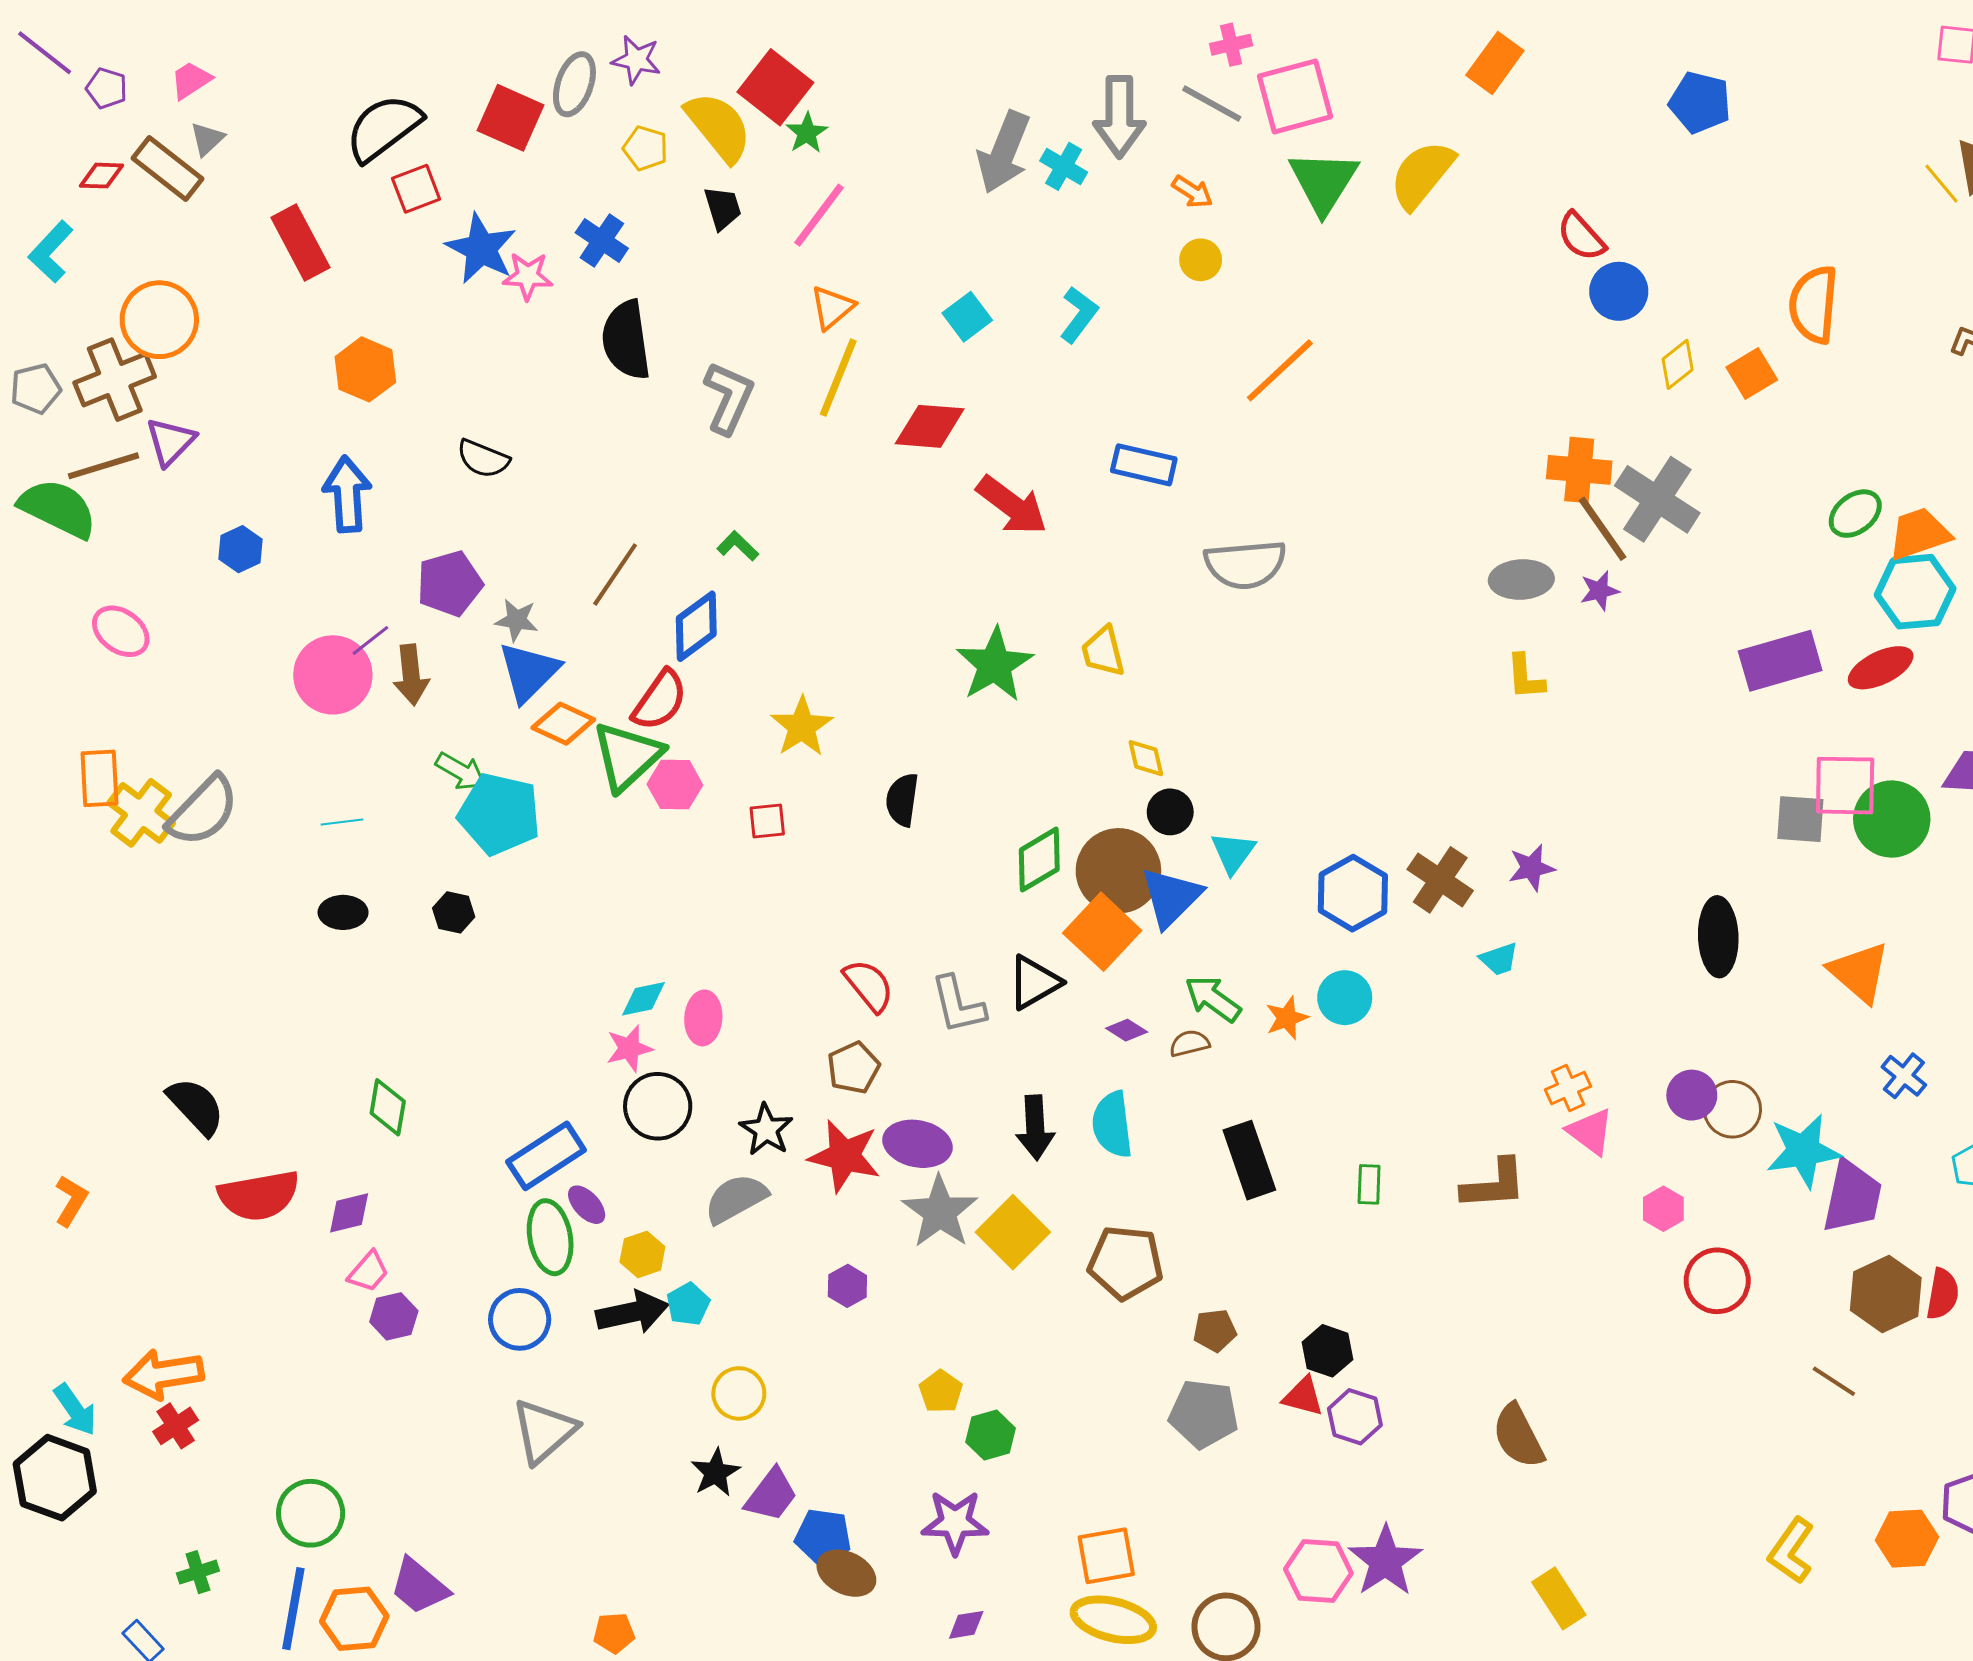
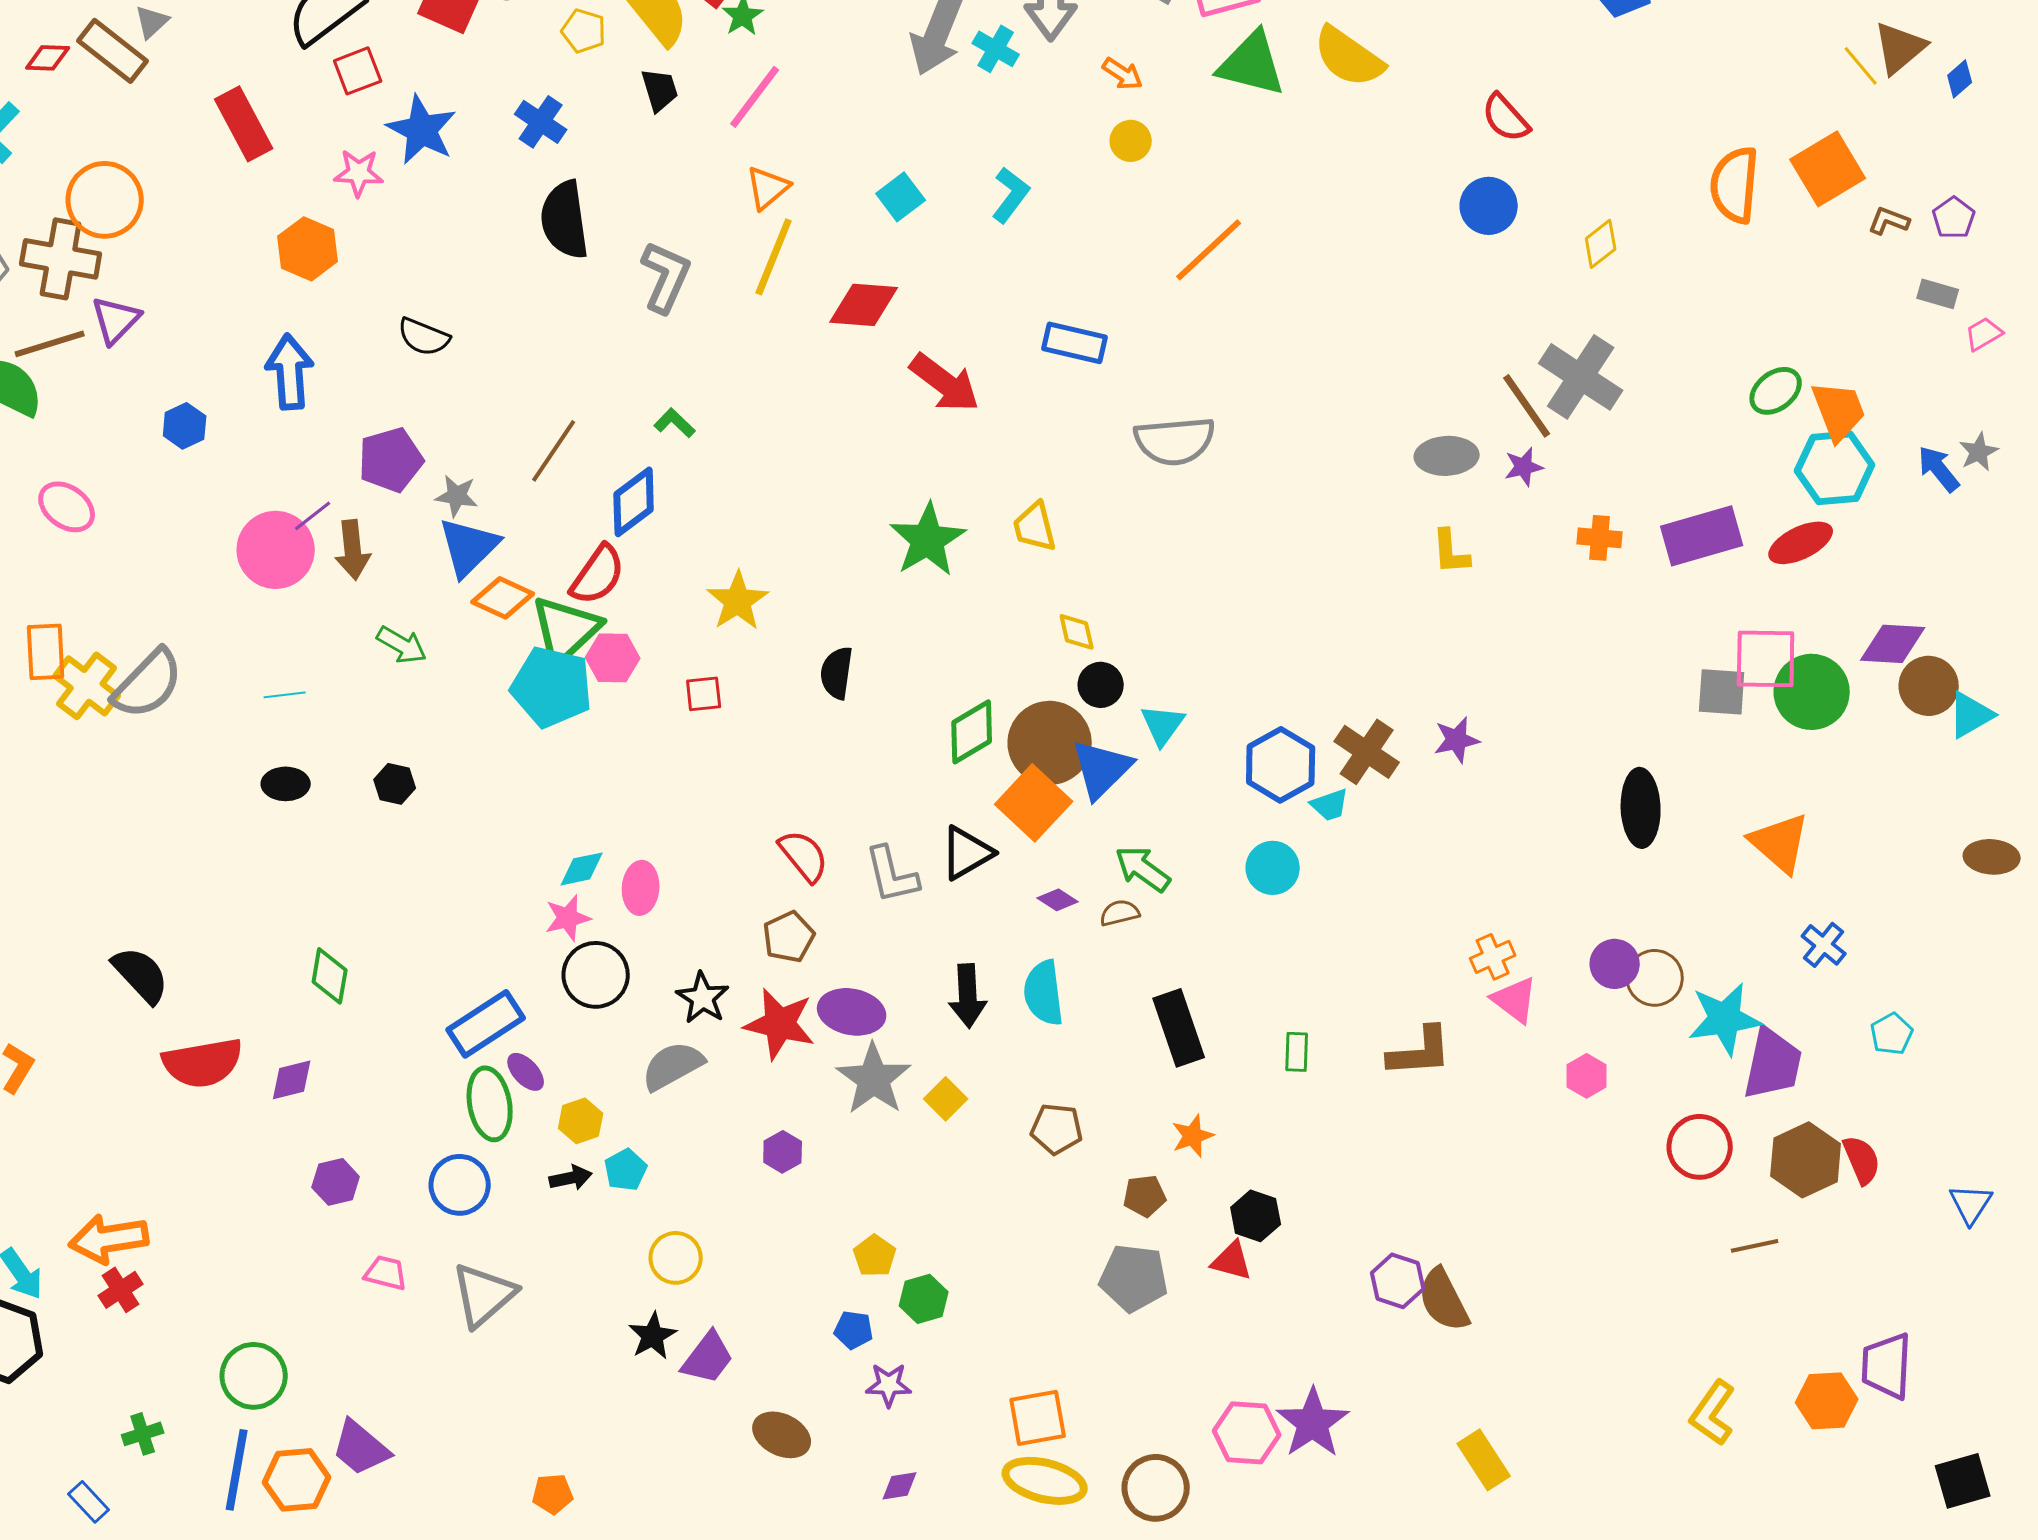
yellow semicircle: (1422, 175) -> (1349, 57), turned -94
green triangle: (1323, 182) -> (1252, 64), turned -48
pink star: (528, 276) -> (359, 173), moved
blue circle: (1619, 291) -> (1489, 206), moved
orange square: (1752, 373) -> (1828, 169), moved, size x1.5
brown cross: (115, 380) -> (61, 259), turned 32
orange cross: (1579, 470) -> (1600, 538), moved, size x0.7
orange trapezoid: (1919, 534) -> (1839, 411), turned 88
cyan pentagon: (499, 814) -> (552, 687), moved
cyan trapezoid: (1499, 959) -> (1330, 805), moved
orange star: (1287, 1018) -> (1193, 1136), moved
yellow square: (1013, 1232) -> (946, 1099), size x0.6
brown pentagon: (1126, 1263) -> (1057, 1129), size x0.7
pink trapezoid: (368, 1272) -> (386, 1273), moved, turned -117
red circle: (1717, 1281) -> (1700, 1147), moved
red semicircle: (1943, 1294) -> (1862, 1160), turned -33
black arrow: (632, 1312) -> (571, 1178), size x0.6
brown line: (1834, 1381) -> (1755, 1246), turned -45
purple hexagon: (1355, 1417) -> (1398, 1281), moved
purple star: (955, 1522) -> (889, 1385), size x0.7
blue pentagon: (823, 1537) -> (854, 1330), moved, size x0.7

